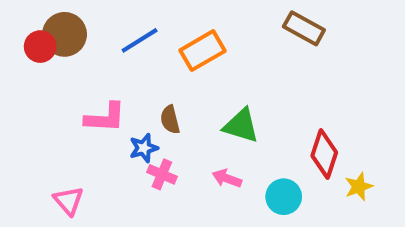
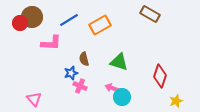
pink L-shape: (105, 118) -> (51, 43), moved
yellow star: (359, 187) -> (176, 101), moved
cyan circle: (284, 197) -> (122, 97), moved

